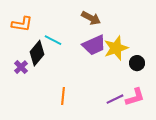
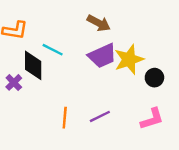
black diamond: (37, 53) -> (33, 65), turned -40
purple line: (115, 99) -> (100, 116), moved

